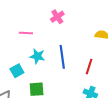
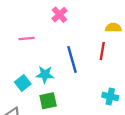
cyan star: (37, 56) -> (45, 74), moved
red line: (89, 66) -> (102, 51), moved

